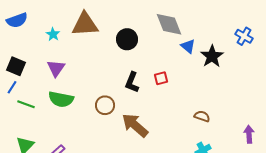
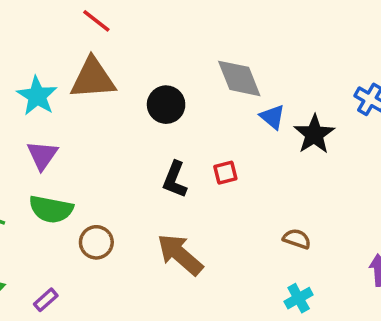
cyan star: (53, 34) -> (37, 96), size x1.6
brown circle: (105, 105) -> (96, 242), moved

